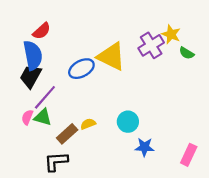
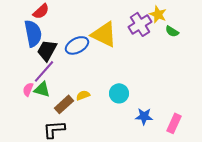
black trapezoid: (31, 76) -> (47, 50), moved
blue star: (144, 147) -> (144, 116), moved

